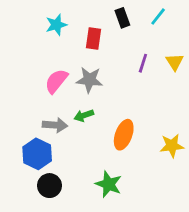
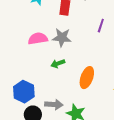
pink semicircle: (56, 81) -> (38, 39), turned 42
gray arrow: (55, 125) -> (54, 105), moved

